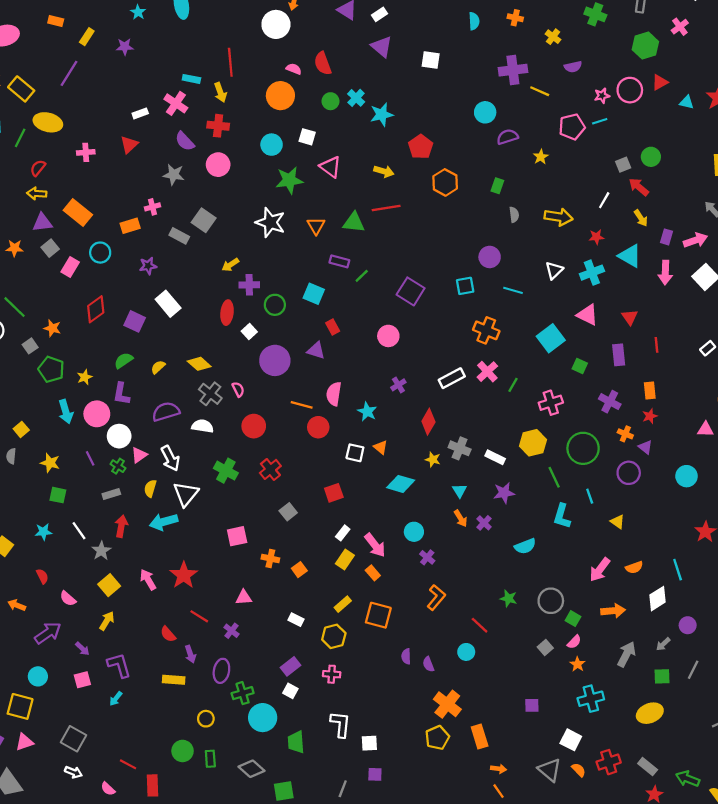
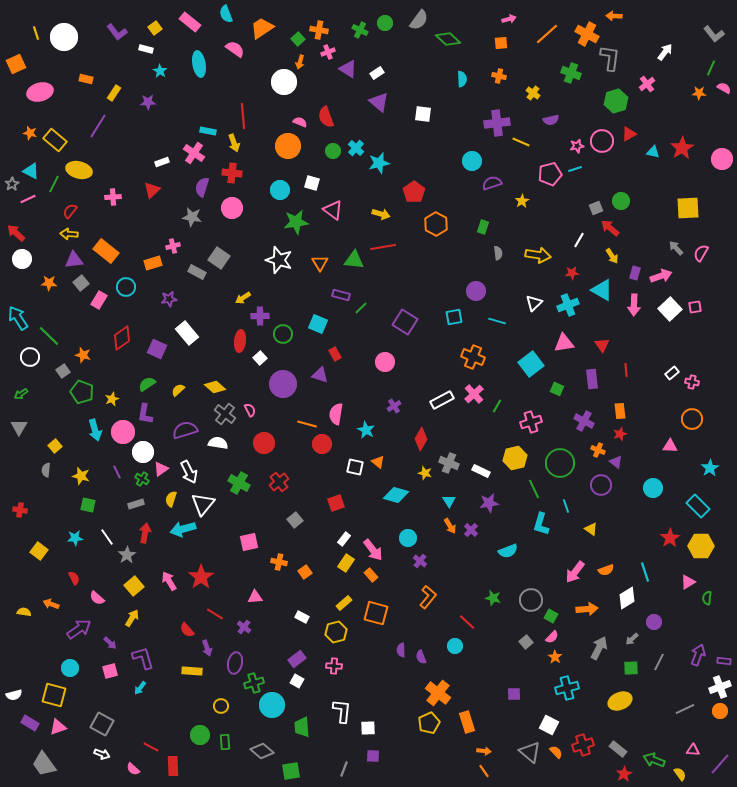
purple semicircle: (185, 141) -> (202, 187), turned 60
pink triangle: (587, 315) -> (564, 343), turned -35

